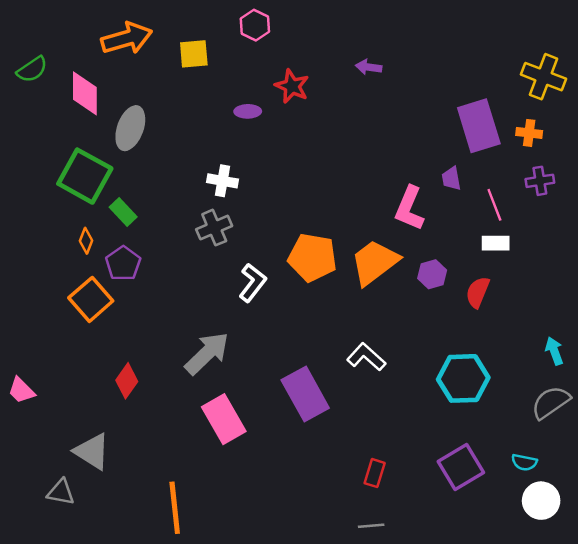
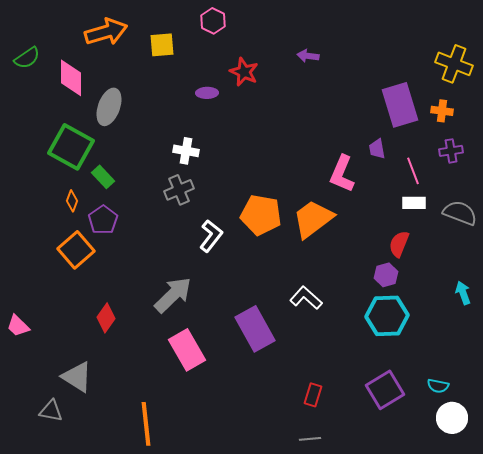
purple hexagon: (432, 274) -> (386, 275), moved
gray semicircle: (551, 402) -> (460, 213), moved, turned 56

